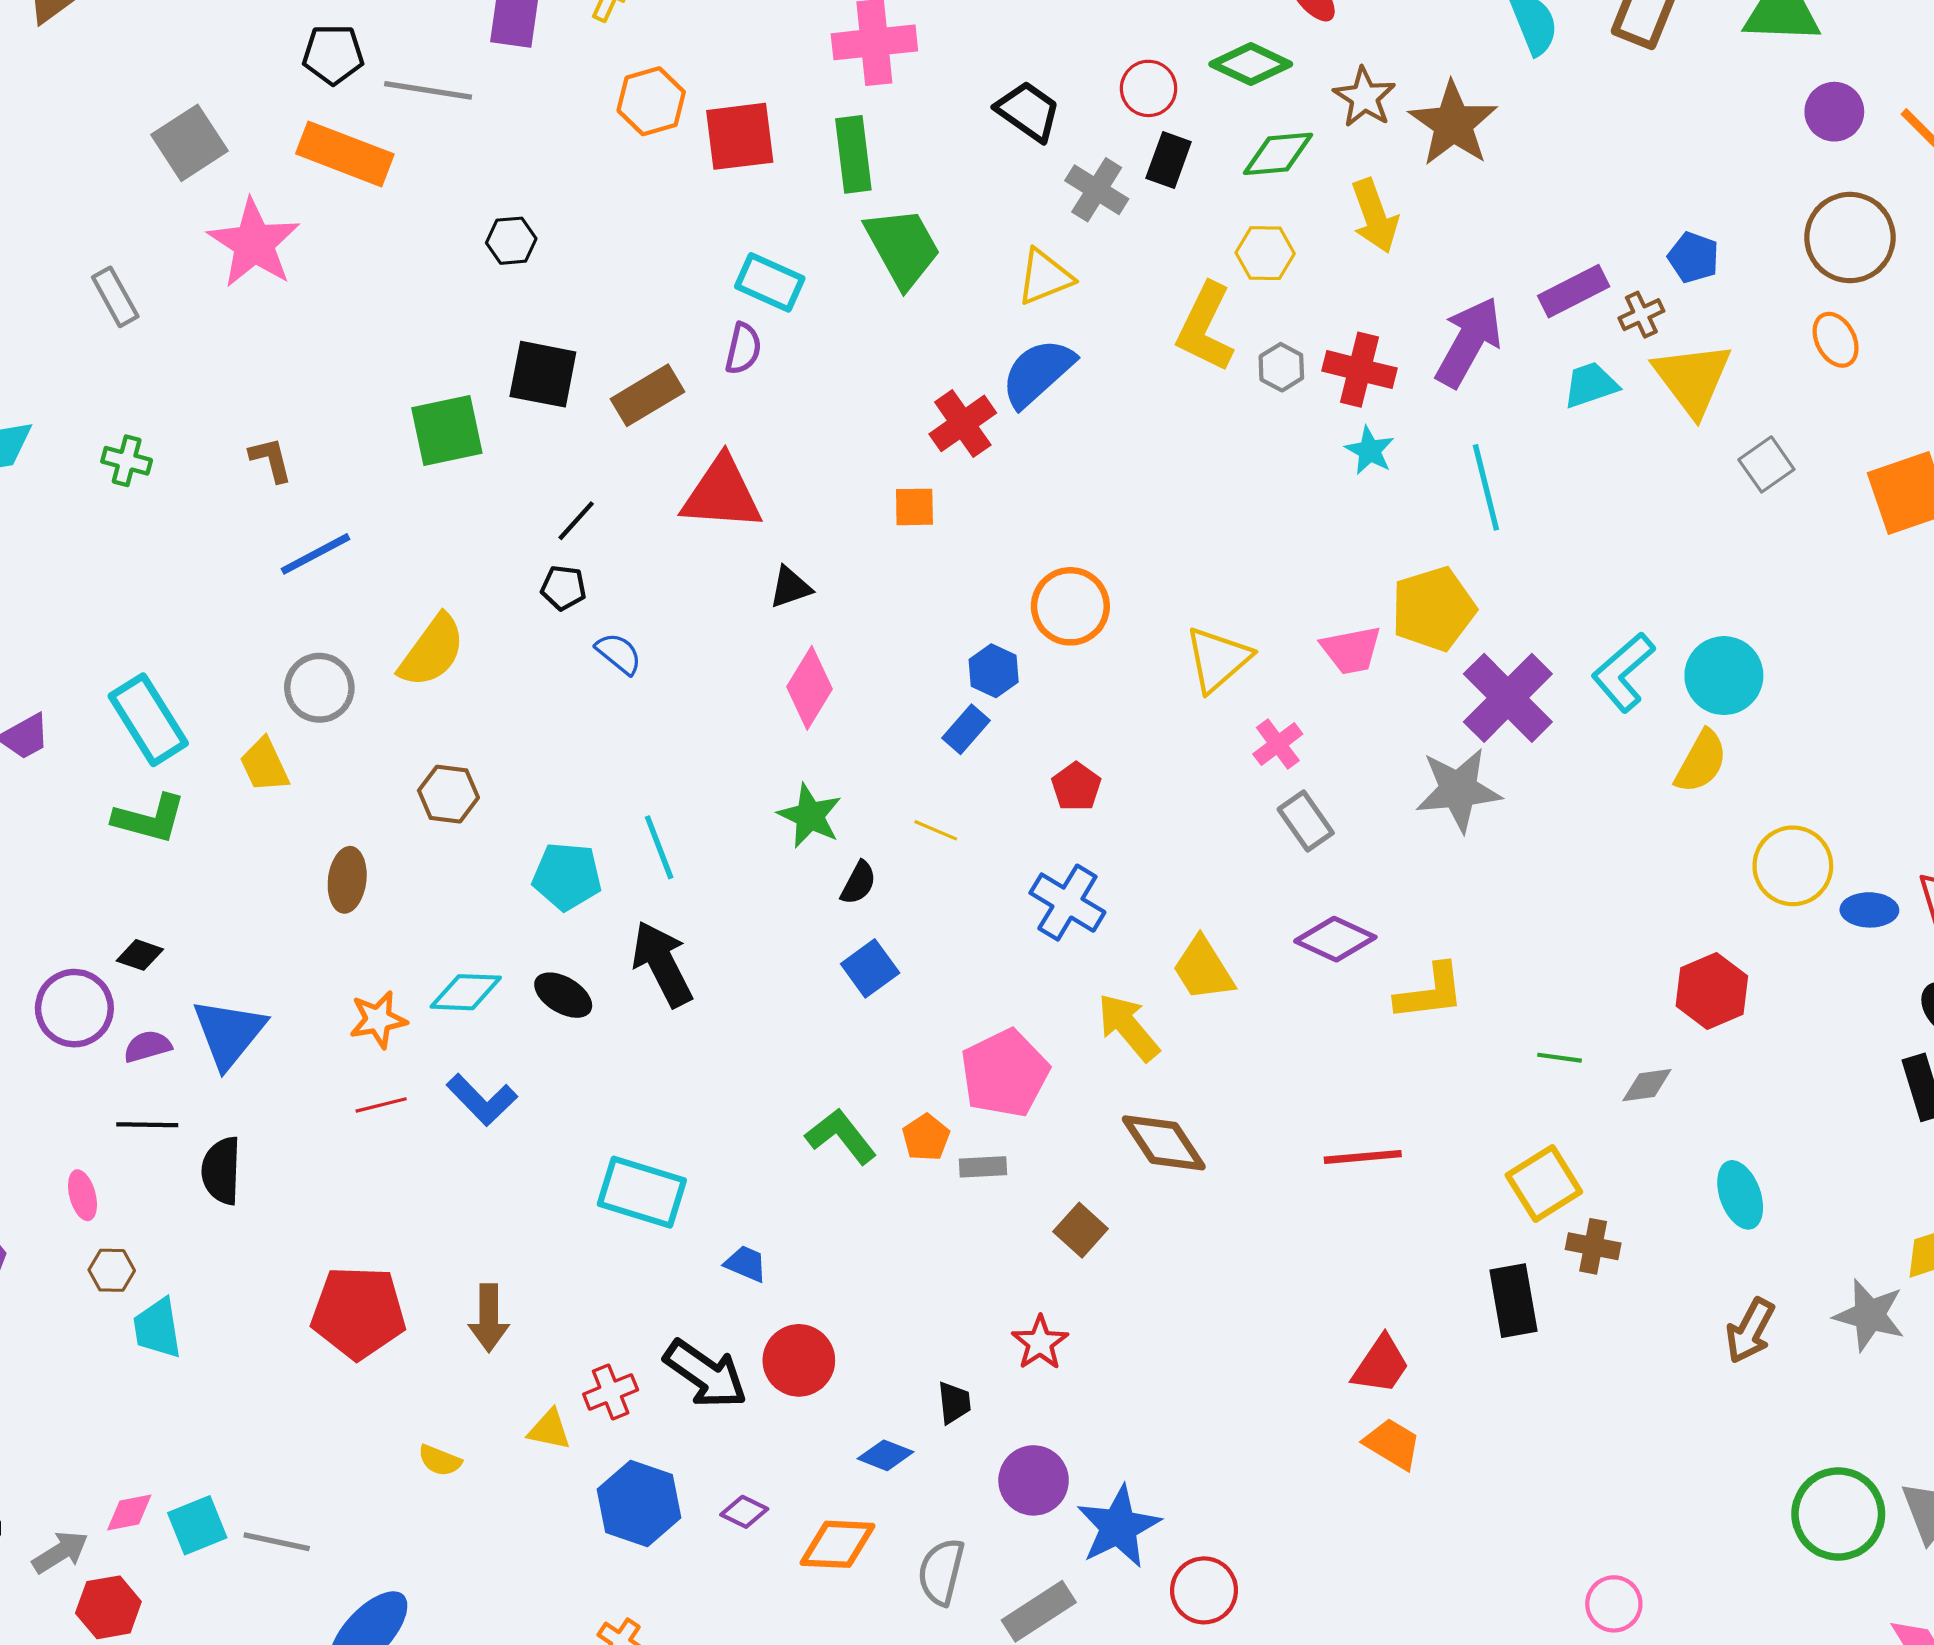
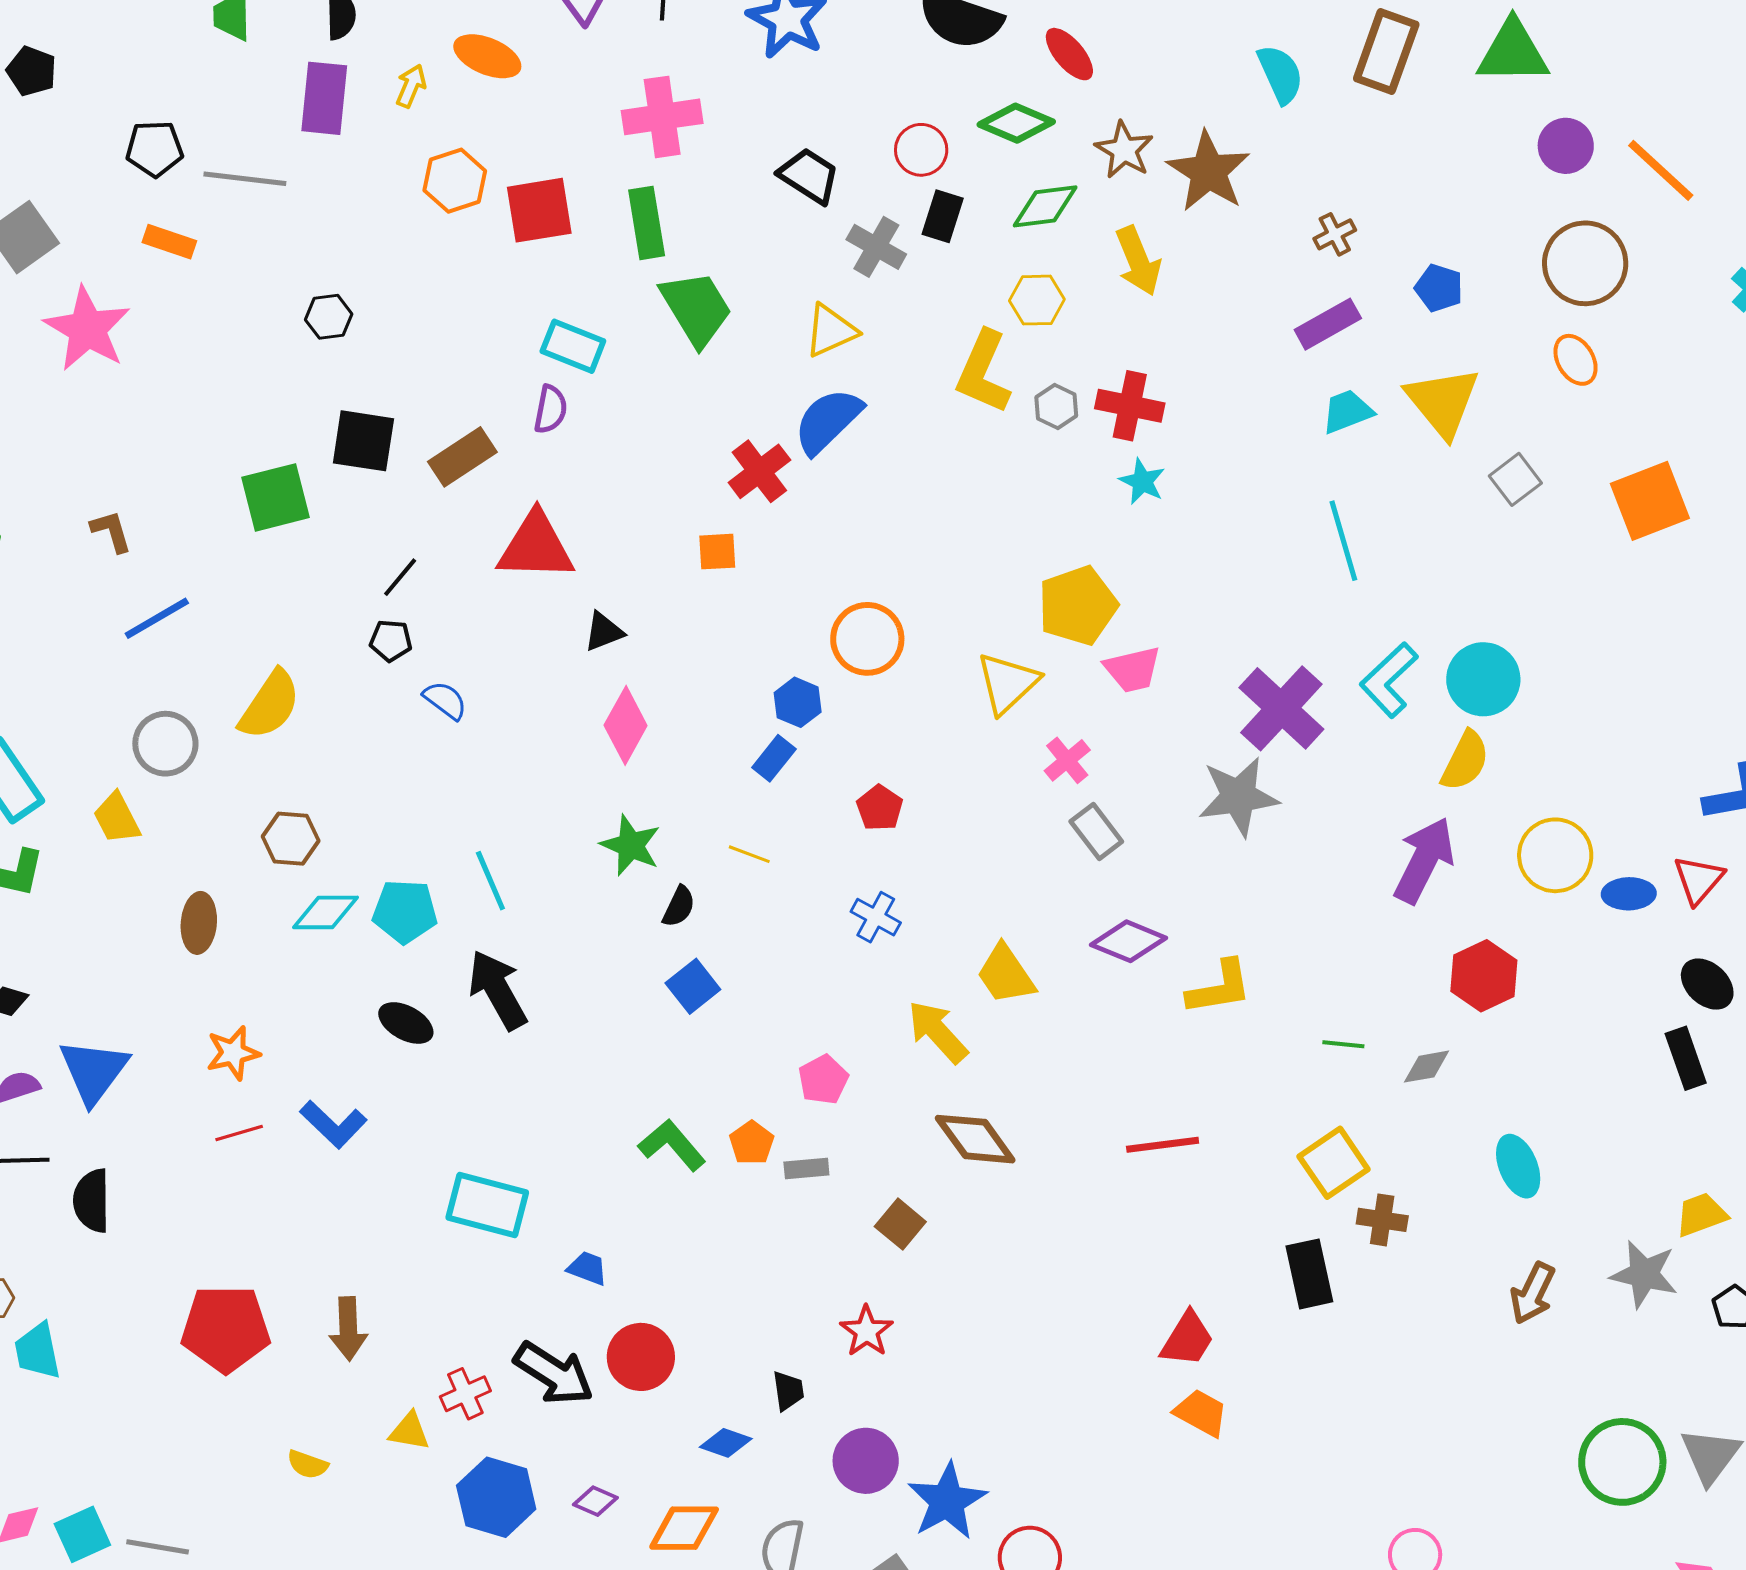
orange rectangle: (345, 154) -> (169, 242), size x0.6
brown cross: (1641, 315) -> (1335, 234), moved
purple arrow: (1469, 342) -> (1424, 860), moved
cyan line: (1486, 487) -> (1343, 541), moved
yellow pentagon: (1433, 609) -> (1078, 606), moved
blue cross: (1067, 903) -> (876, 917), size x0.7
cyan diamond: (466, 992) -> (325, 912), moved
pink pentagon: (1005, 1073) -> (823, 1080), size x0.6

